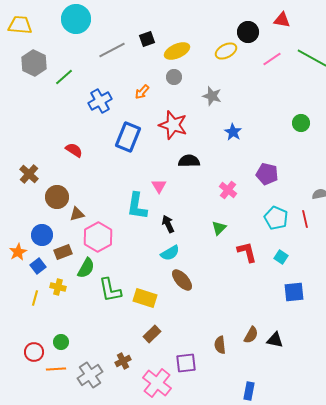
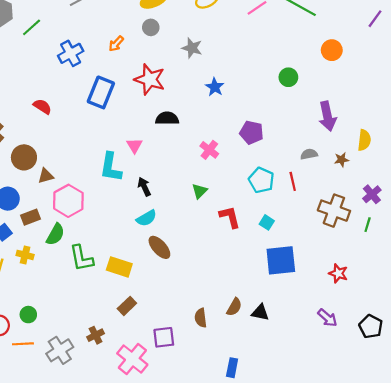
blue square: (294, 292) -> (281, 260), size x1.4

